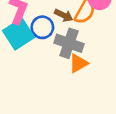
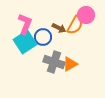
gray cross: (69, 43) -> (54, 62), moved

